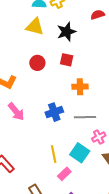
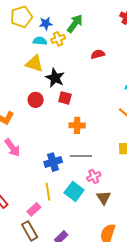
black star: (66, 32) -> (55, 78), moved, turned -30
blue cross: (54, 112) -> (53, 162), moved
pink rectangle: (64, 174) -> (34, 209), moved

